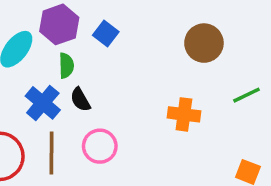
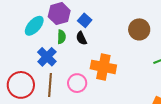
black semicircle: (80, 100) -> (81, 38), moved
orange cross: (184, 114) -> (103, 67), moved, size x1.4

